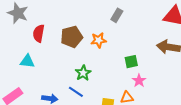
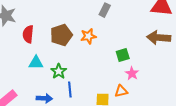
cyan triangle: (27, 61) -> (36, 63), moved
green star: (83, 73) -> (59, 71), moved
blue line: (76, 92) -> (70, 90), turned 56

